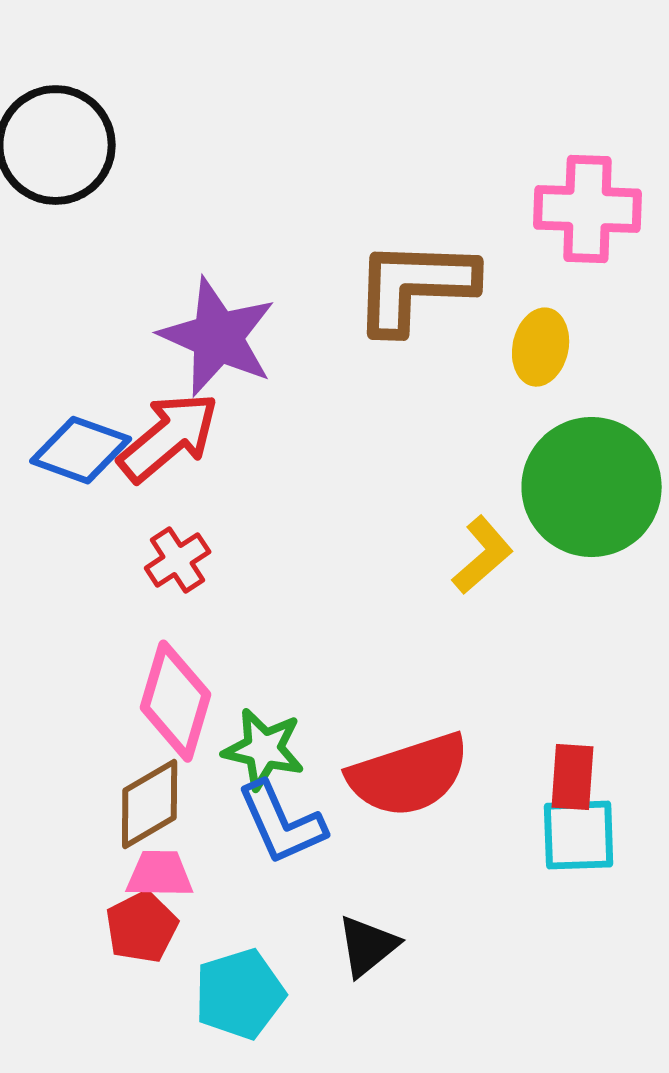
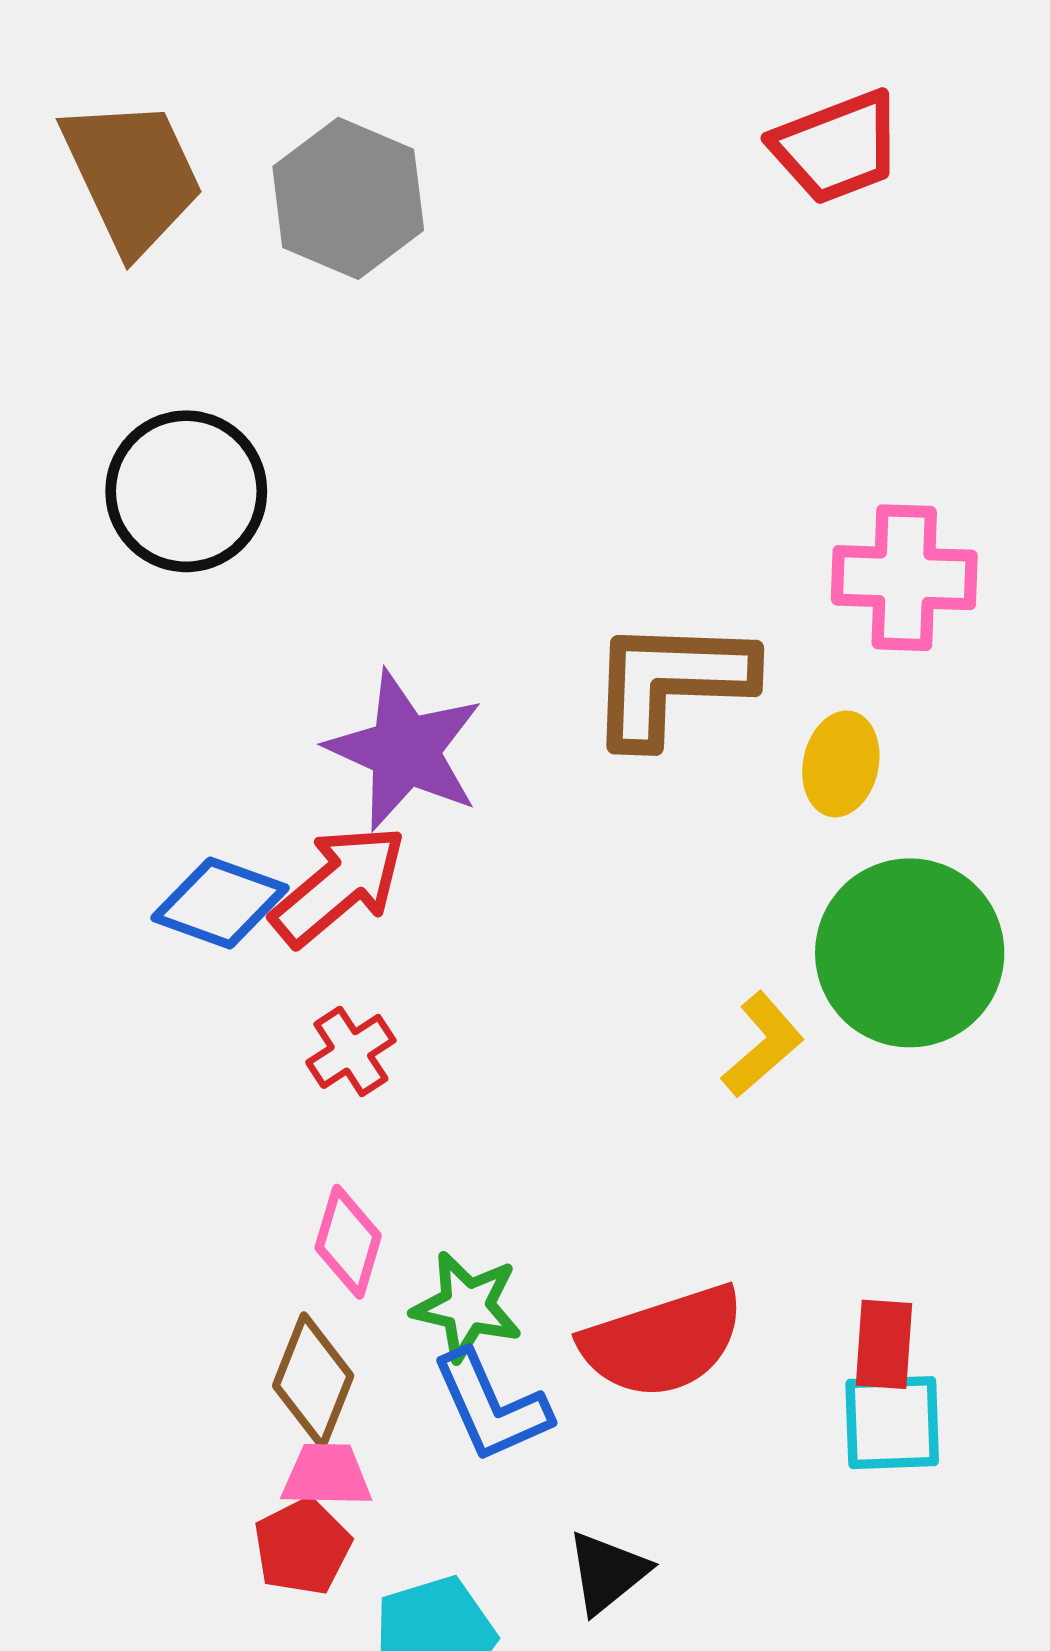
pink diamond: (176, 701) -> (348, 1242), size x0.7
brown diamond: (150, 804) -> (313, 1381), turned -38

